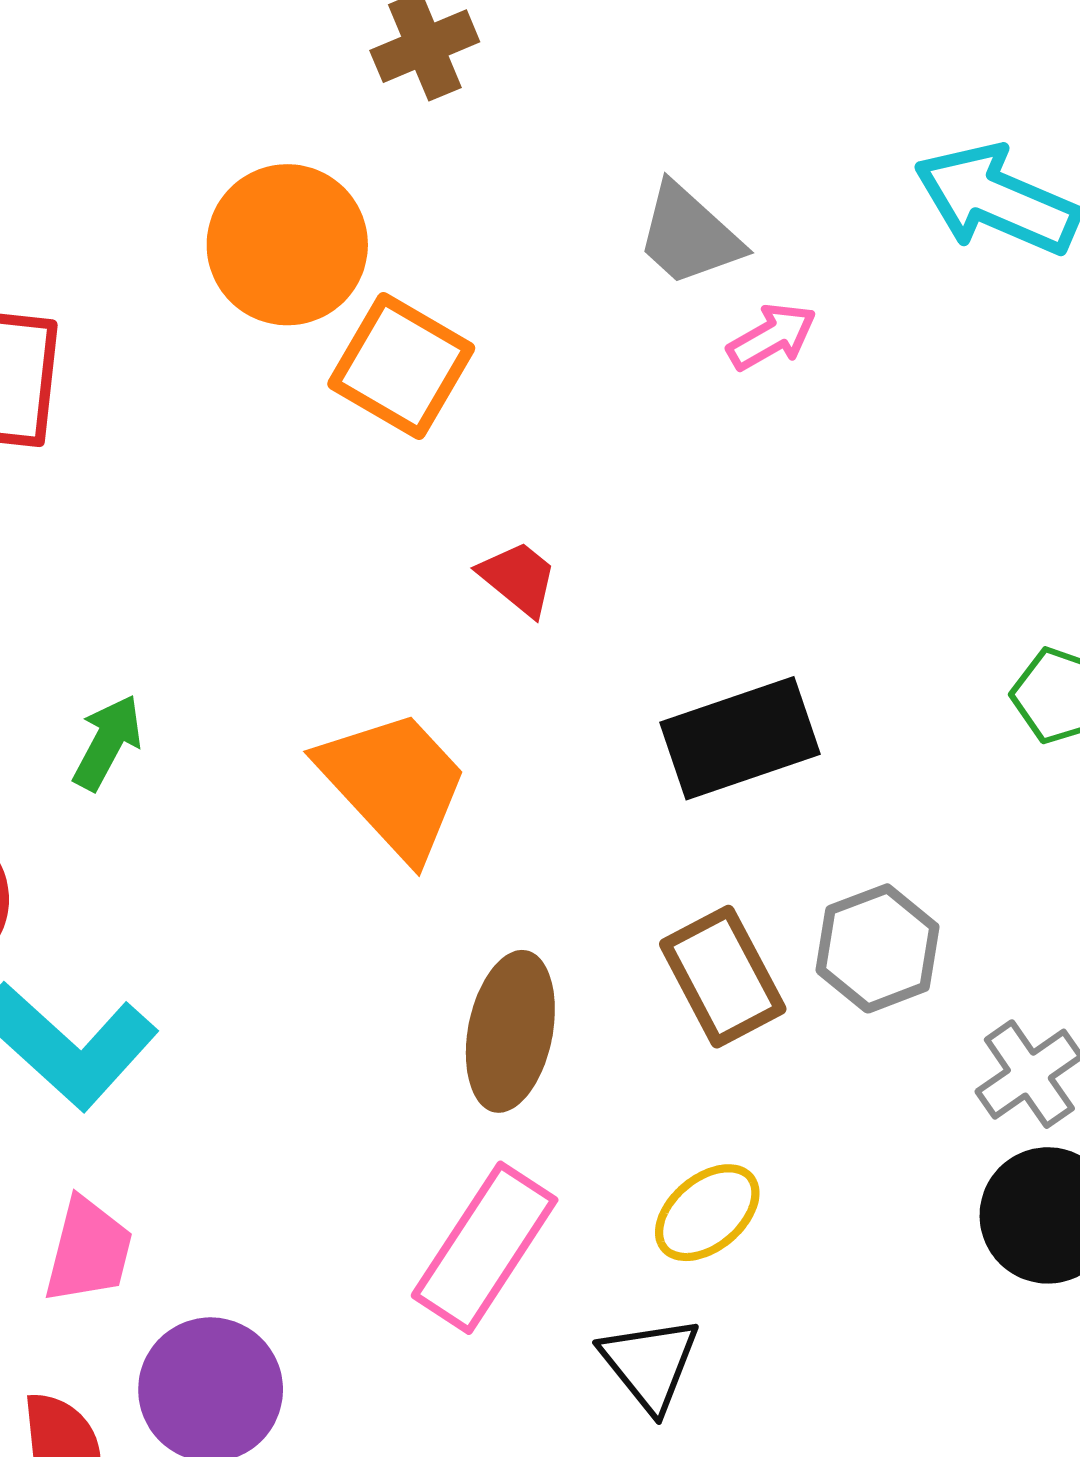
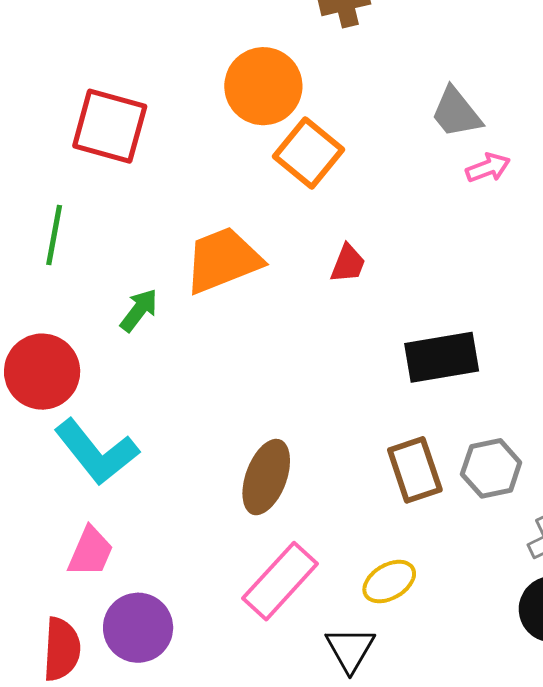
red trapezoid: (518, 578) -> (348, 264), turned 63
orange trapezoid: (394, 784) -> (223, 260), moved, turned -78
brown ellipse: (510, 1031) -> (266, 477), moved

